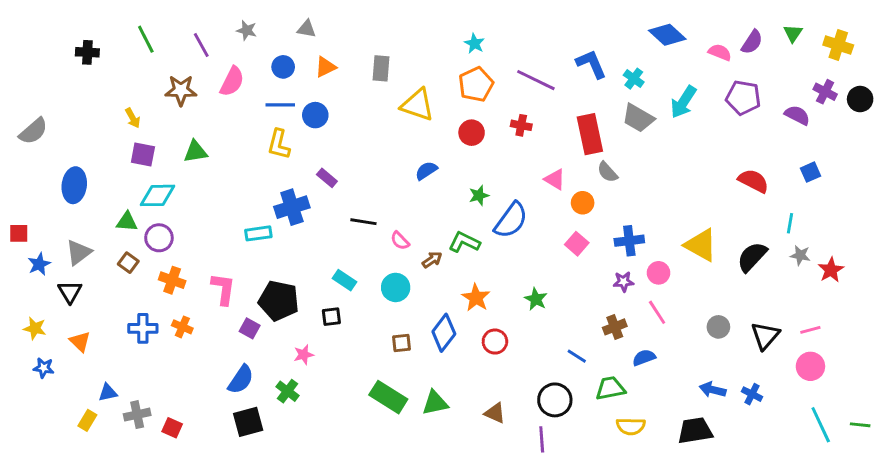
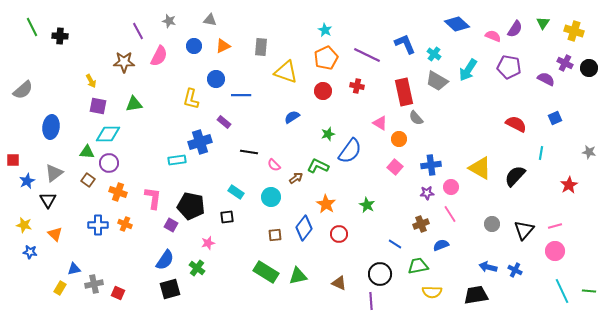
green line: (146, 39) -> (32, 27), moved
blue line: (280, 105) -> (241, 95), moved
gray star: (800, 255) -> (589, 152), moved

